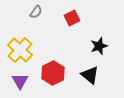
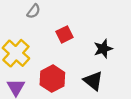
red square: (72, 18) -> (64, 34), moved

